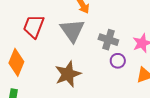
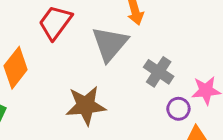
purple circle: (118, 61) -> (178, 109), moved

